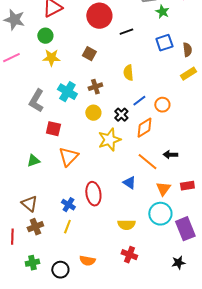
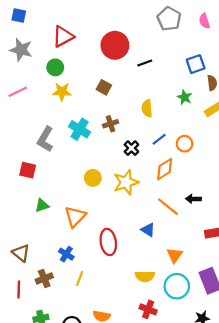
green star: (162, 12) -> (185, 97), moved
blue square: (164, 43) -> (196, 64), moved
yellow circle: (93, 113) -> (93, 178), moved
black cross: (121, 115) -> (131, 148), moved
red square: (53, 129) -> (28, 170), moved
orange triangle: (68, 157) -> (75, 217), moved
orange triangle: (163, 189) -> (175, 255), moved
brown triangle: (29, 204) -> (21, 253), moved
blue cross: (68, 205) -> (66, 254), moved
cyan circle: (160, 214) -> (177, 286), moved

